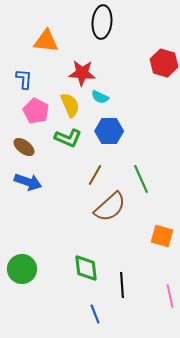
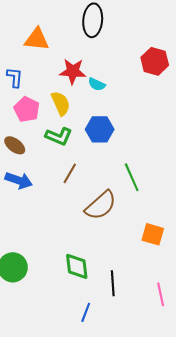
cyan semicircle: (100, 97) -> (97, 84), moved
brown line: (95, 175) -> (70, 173), moved
blue line: (95, 314) -> (86, 312), turned 42

